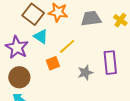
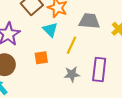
cyan triangle: (41, 36) -> (50, 30), moved
yellow line: (67, 46) -> (71, 45), moved, turned -36

